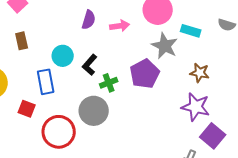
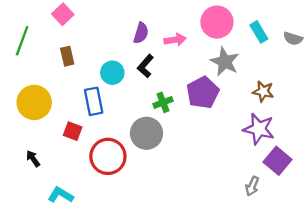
cyan rectangle: (191, 31) -> (259, 32), moved, turned 42
black L-shape: (90, 65) -> (145, 66), moved

